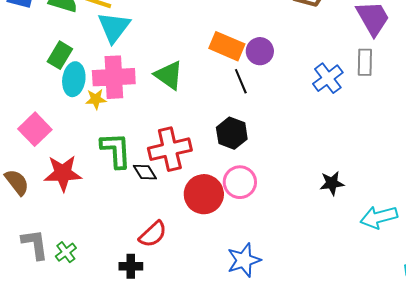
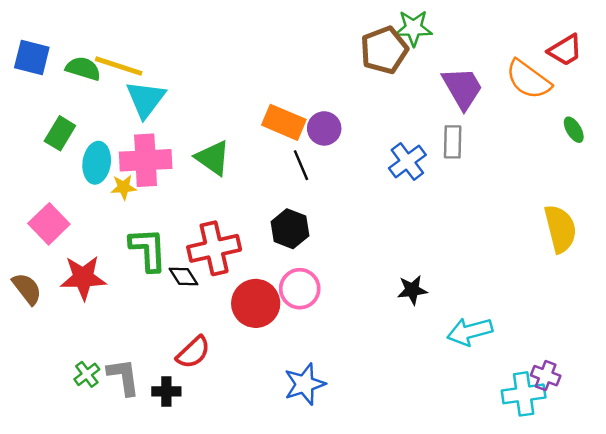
green rectangle: (60, 55) -> (60, 133), moved
gray L-shape: (35, 244) -> (124, 377), moved

